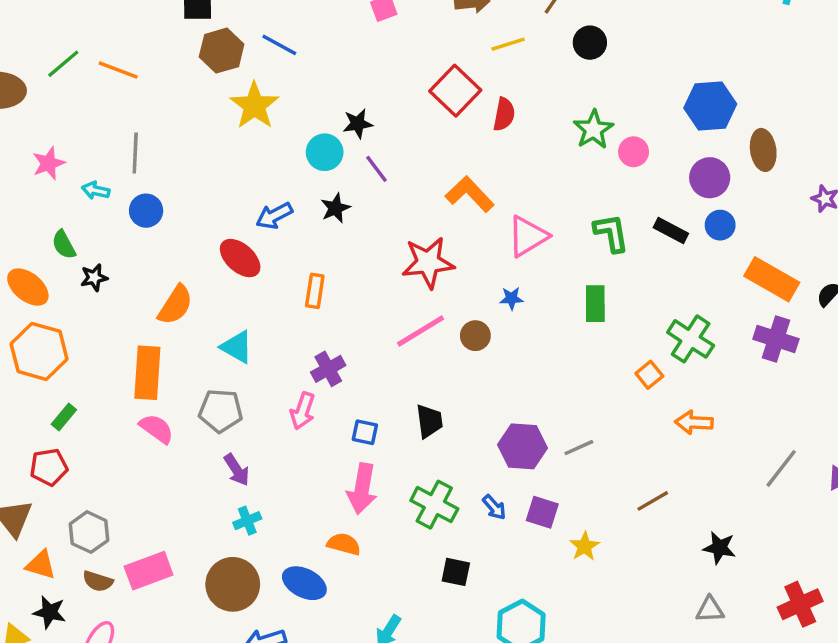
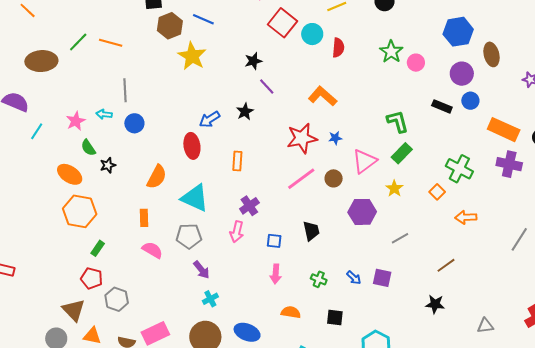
red square: (455, 91) -> (282, 23), moved
cyan circle: (325, 152) -> (312, 34), moved
pink star: (49, 163) -> (76, 121), moved
green L-shape: (611, 233) -> (398, 121), moved
pink triangle: (528, 236) -> (365, 161), moved
red ellipse: (240, 258) -> (192, 146), turned 45
blue star: (511, 298) -> (335, 138), moved
green rectangle: (595, 304) -> (402, 153), turned 50
cyan triangle: (237, 347) -> (195, 198), size x1.4
orange rectangle: (147, 373) -> (144, 218), size x0.6
purple hexagon: (522, 446) -> (362, 212), moved
red pentagon: (49, 467) -> (92, 278), turned 30
pink arrow: (362, 489) -> (276, 274), size x0.7
green cross: (434, 505) -> (319, 279), size x0.6
gray hexagon: (89, 532) -> (117, 299), moved
orange semicircle: (344, 544) -> (291, 312), moved
yellow star: (585, 546) -> (394, 188), moved
black star: (719, 548) -> (435, 304), moved

